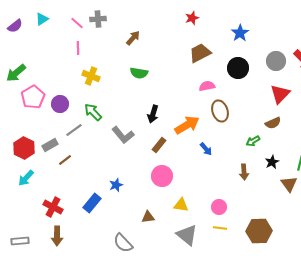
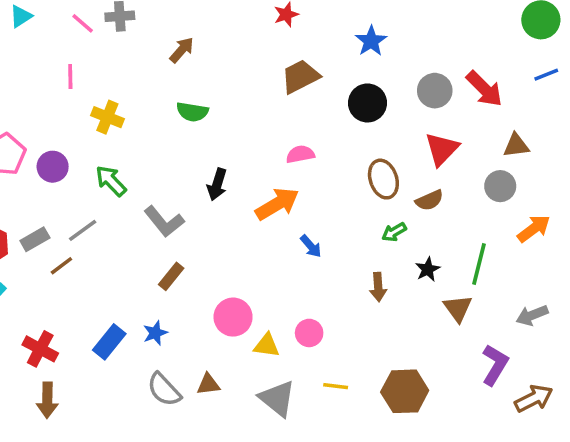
pink line: (78, 48) -> (70, 76), moved
pink semicircle: (207, 86) -> (300, 154), moved
brown ellipse: (220, 111) -> (383, 179), moved
gray line: (74, 130) -> (83, 230), moved
brown rectangle: (159, 145) -> (171, 276), moved
pink circle: (162, 176) -> (233, 317), moved
blue star: (116, 185) -> (155, 333), moved
pink circle: (219, 207) -> (309, 333), moved
brown triangle: (148, 217) -> (208, 384), moved
gray semicircle: (123, 243) -> (164, 390), moved

